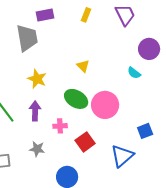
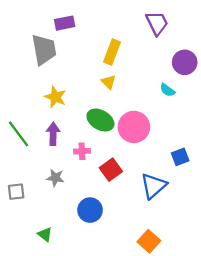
yellow rectangle: (86, 15) -> (112, 52), moved, size x1.5

